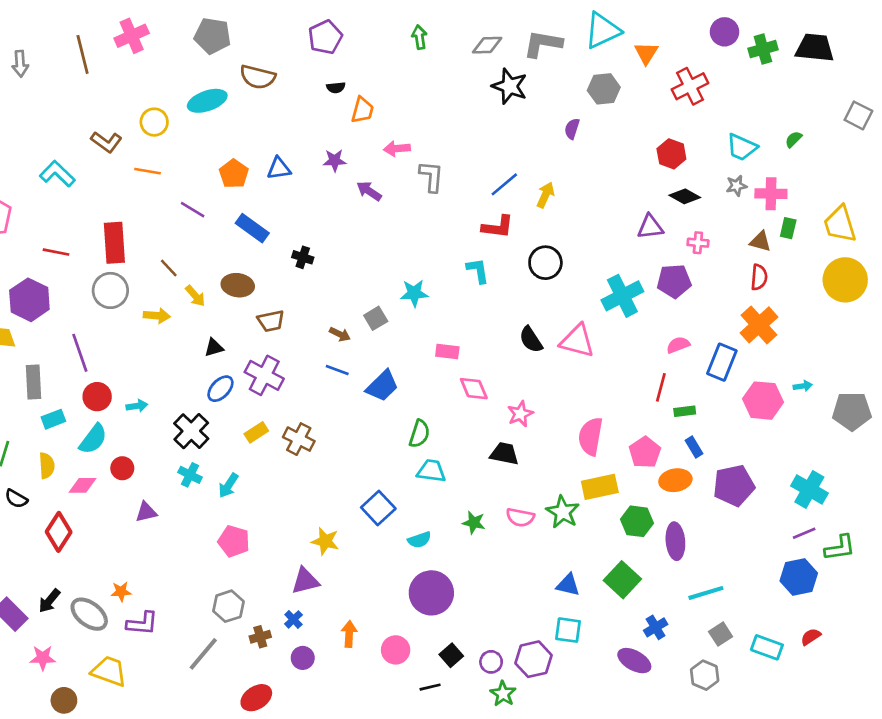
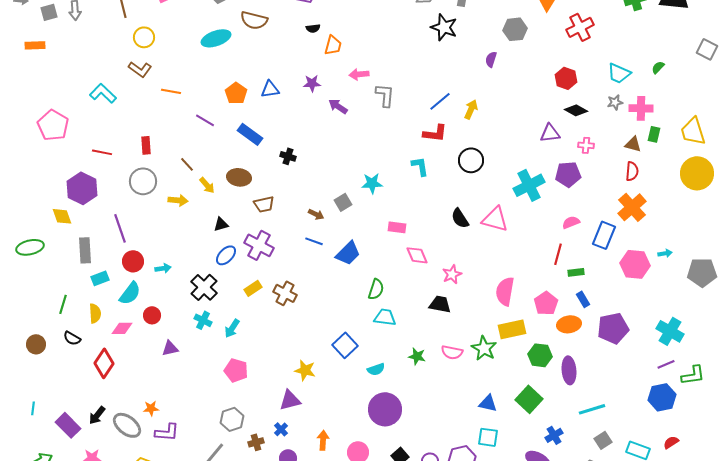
yellow circle: (154, 122) -> (144, 37), moved
red rectangle: (114, 243) -> (146, 145), size x0.6

